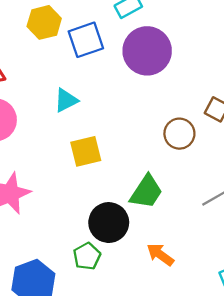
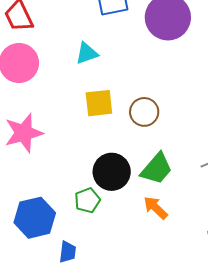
brown circle: (179, 134) -> (144, 112), moved
green trapezoid: (146, 192) -> (157, 169), moved

